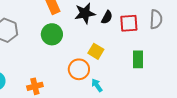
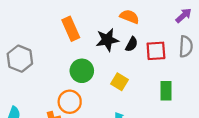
green circle: (52, 34) -> (82, 71), moved
orange circle: (79, 69) -> (70, 102), moved

